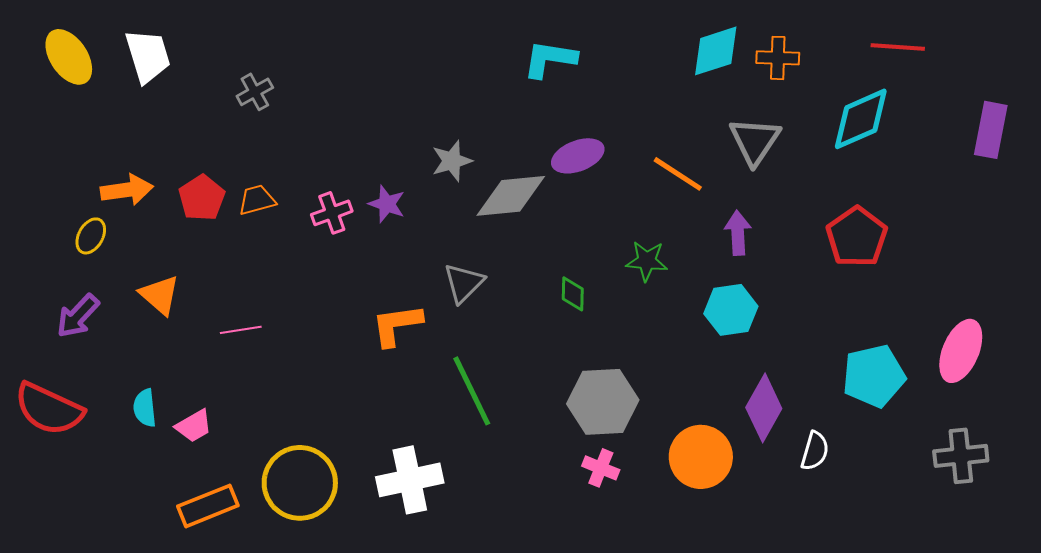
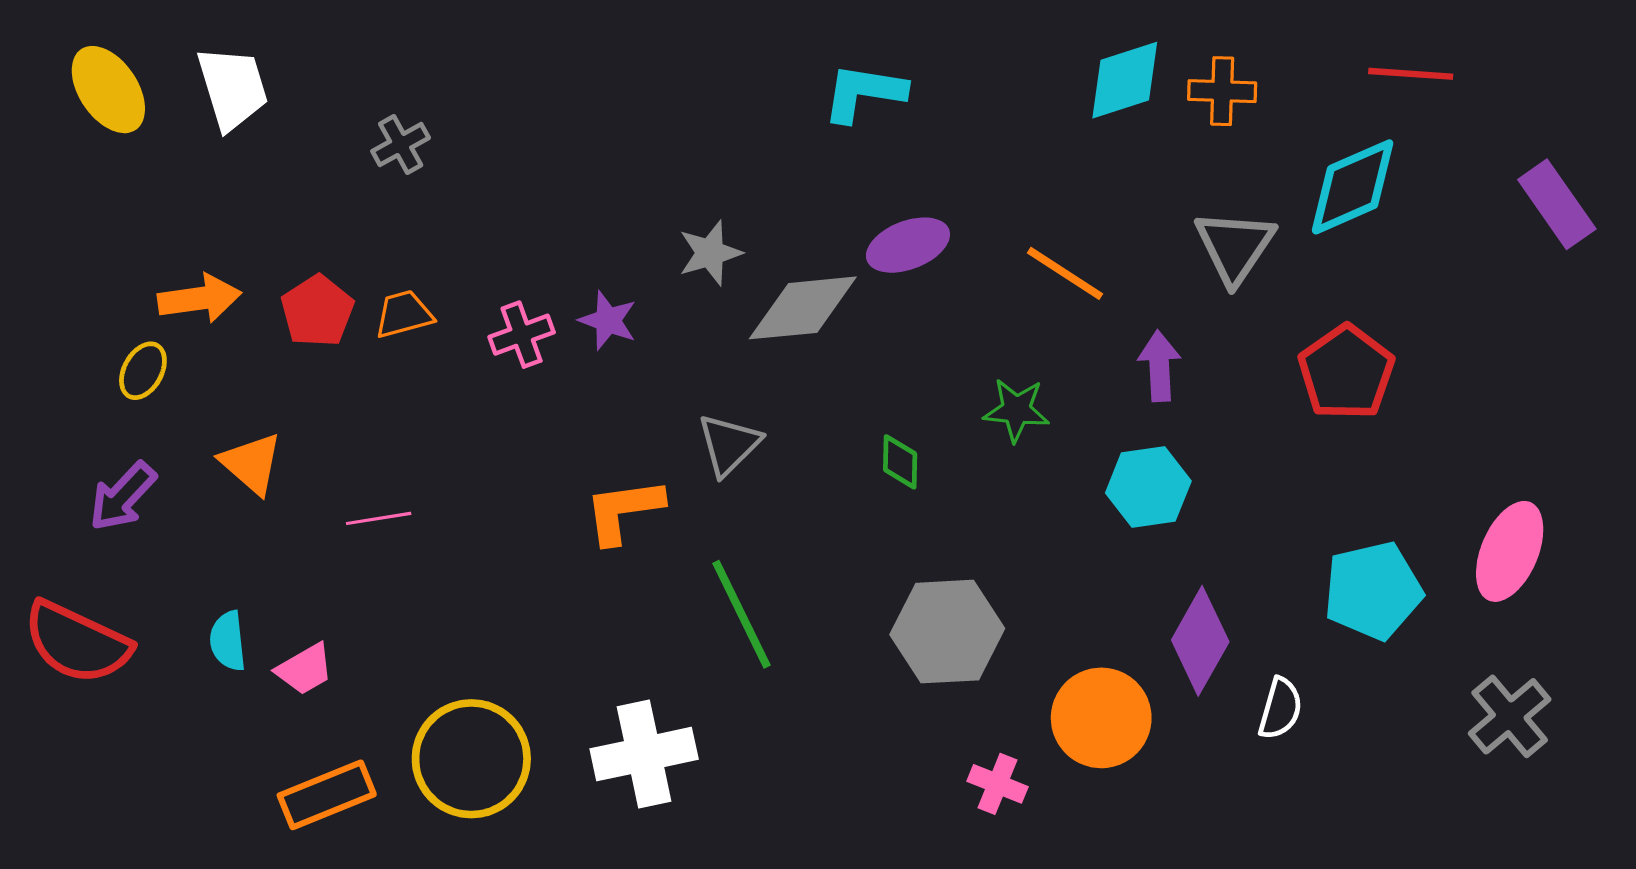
purple rectangle: (991, 130) -> (1557, 204), turned -46
gray triangle: (755, 141) -> (1235, 247), moved
gray cross: (961, 456) -> (1510, 716), turned -34
pink cross: (601, 468) -> (998, 784), moved

